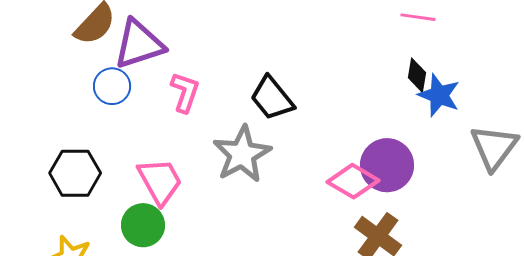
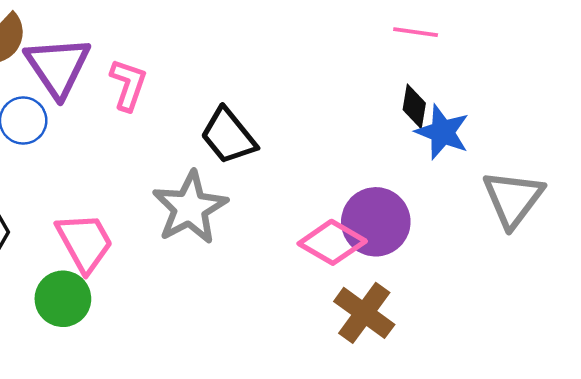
purple triangle: (139, 44) -> (58, 67), turned -46
pink L-shape: (185, 92) -> (128, 85), moved

